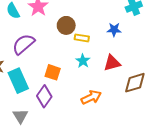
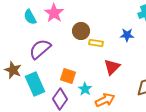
cyan star: (83, 61) -> (85, 89), moved
red triangle: (112, 63) -> (112, 67), moved, turned -30

